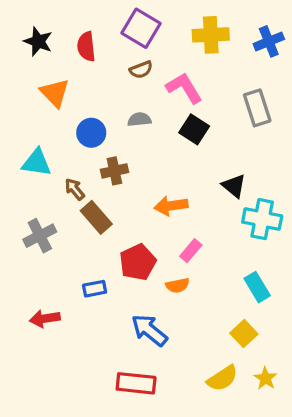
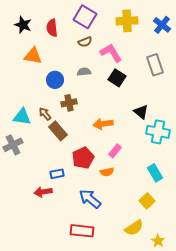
blue cross: (269, 41) -> (162, 25), turned -30
orange triangle: (55, 93) -> (33, 56), turned -36
cyan triangle: (36, 163) -> (22, 117), moved
gray cross: (40, 236) -> (13, 145), moved
red arrow: (45, 319) -> (43, 192), moved
yellow star: (265, 378) -> (158, 241), moved

